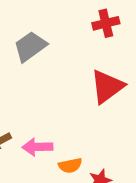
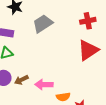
red cross: (106, 23) -> (88, 21), moved

